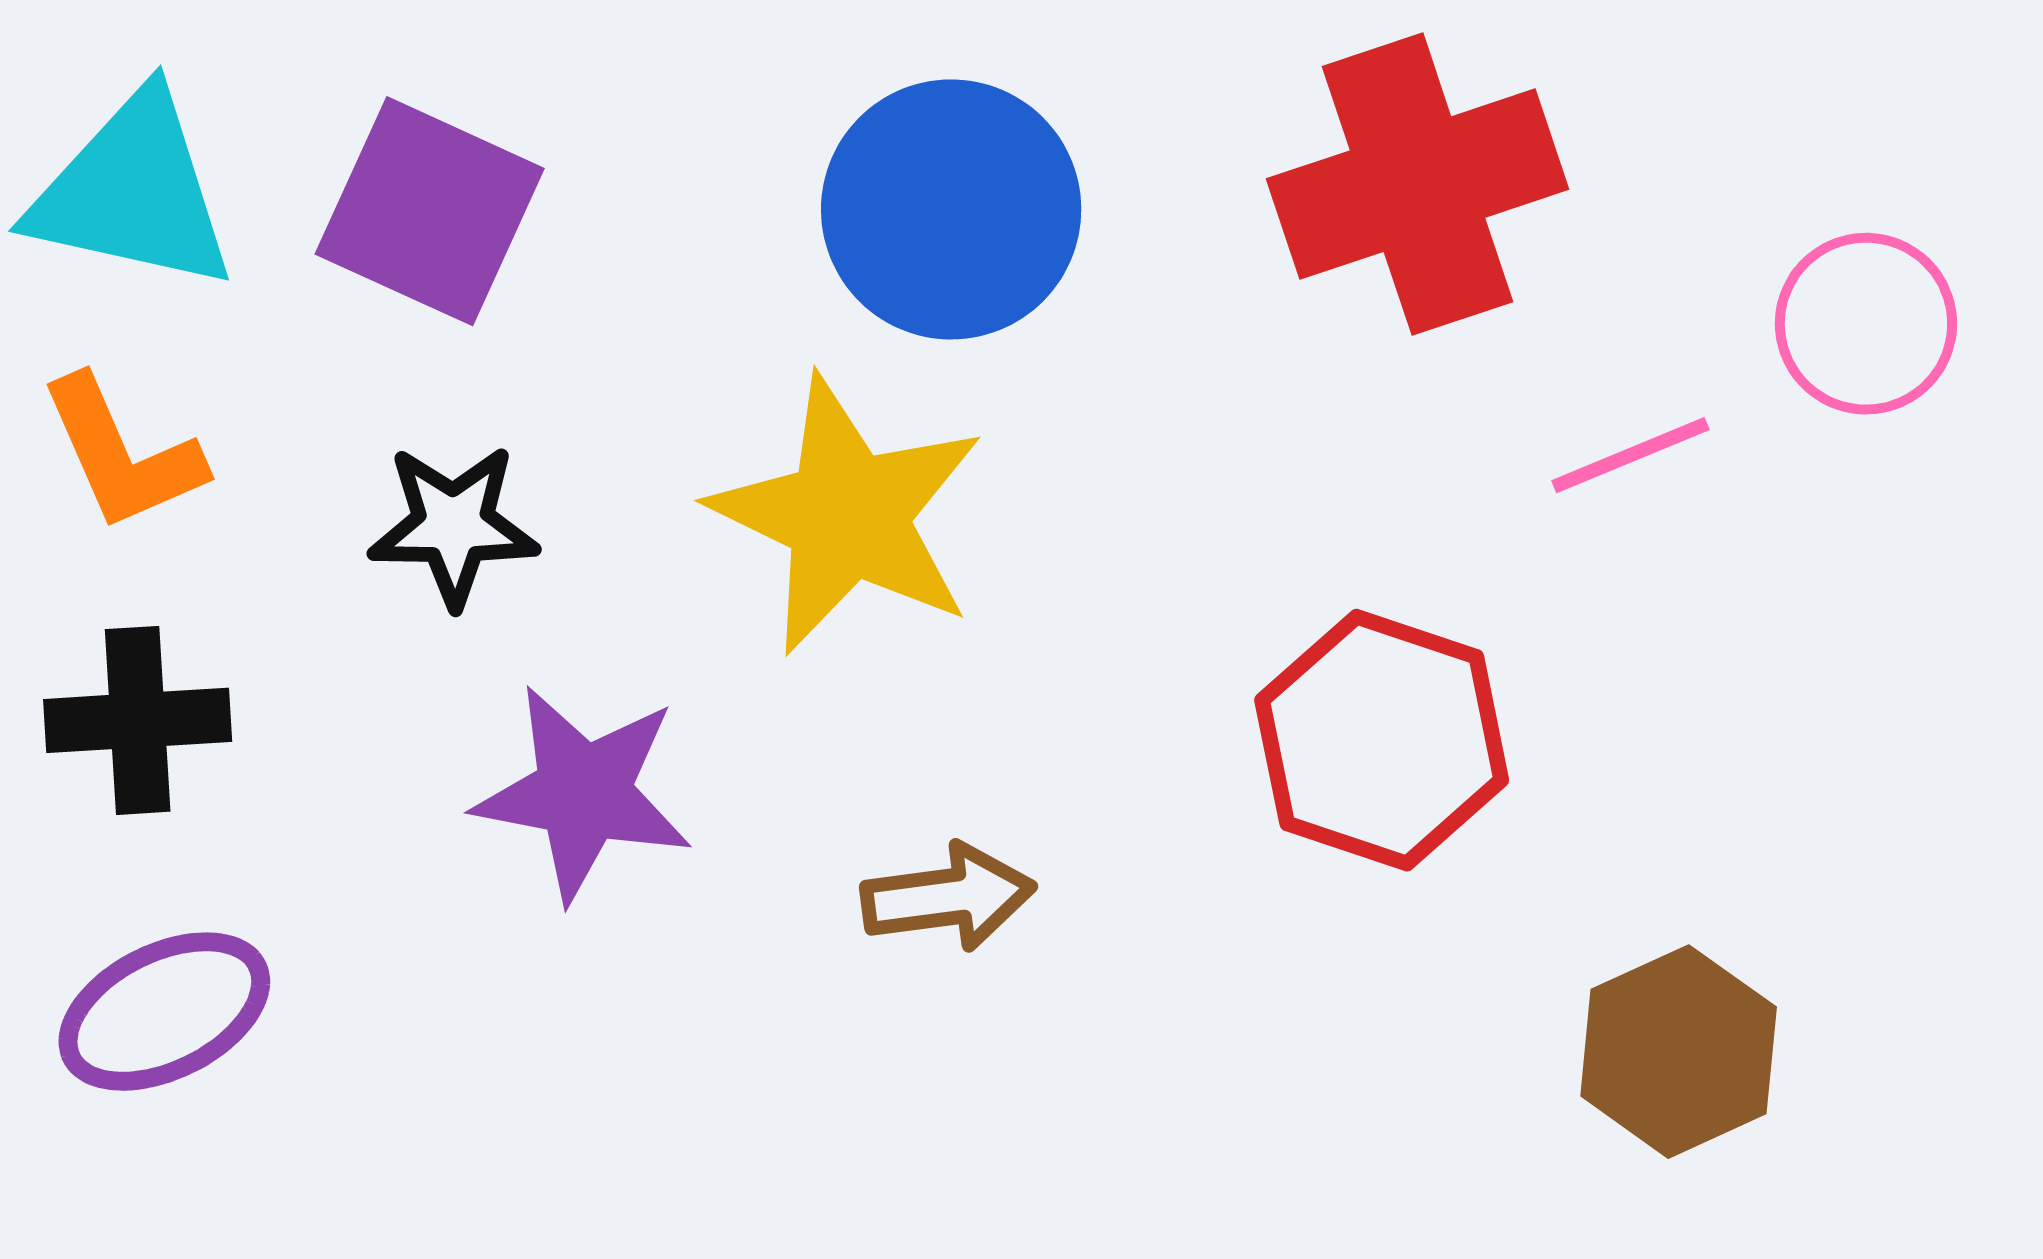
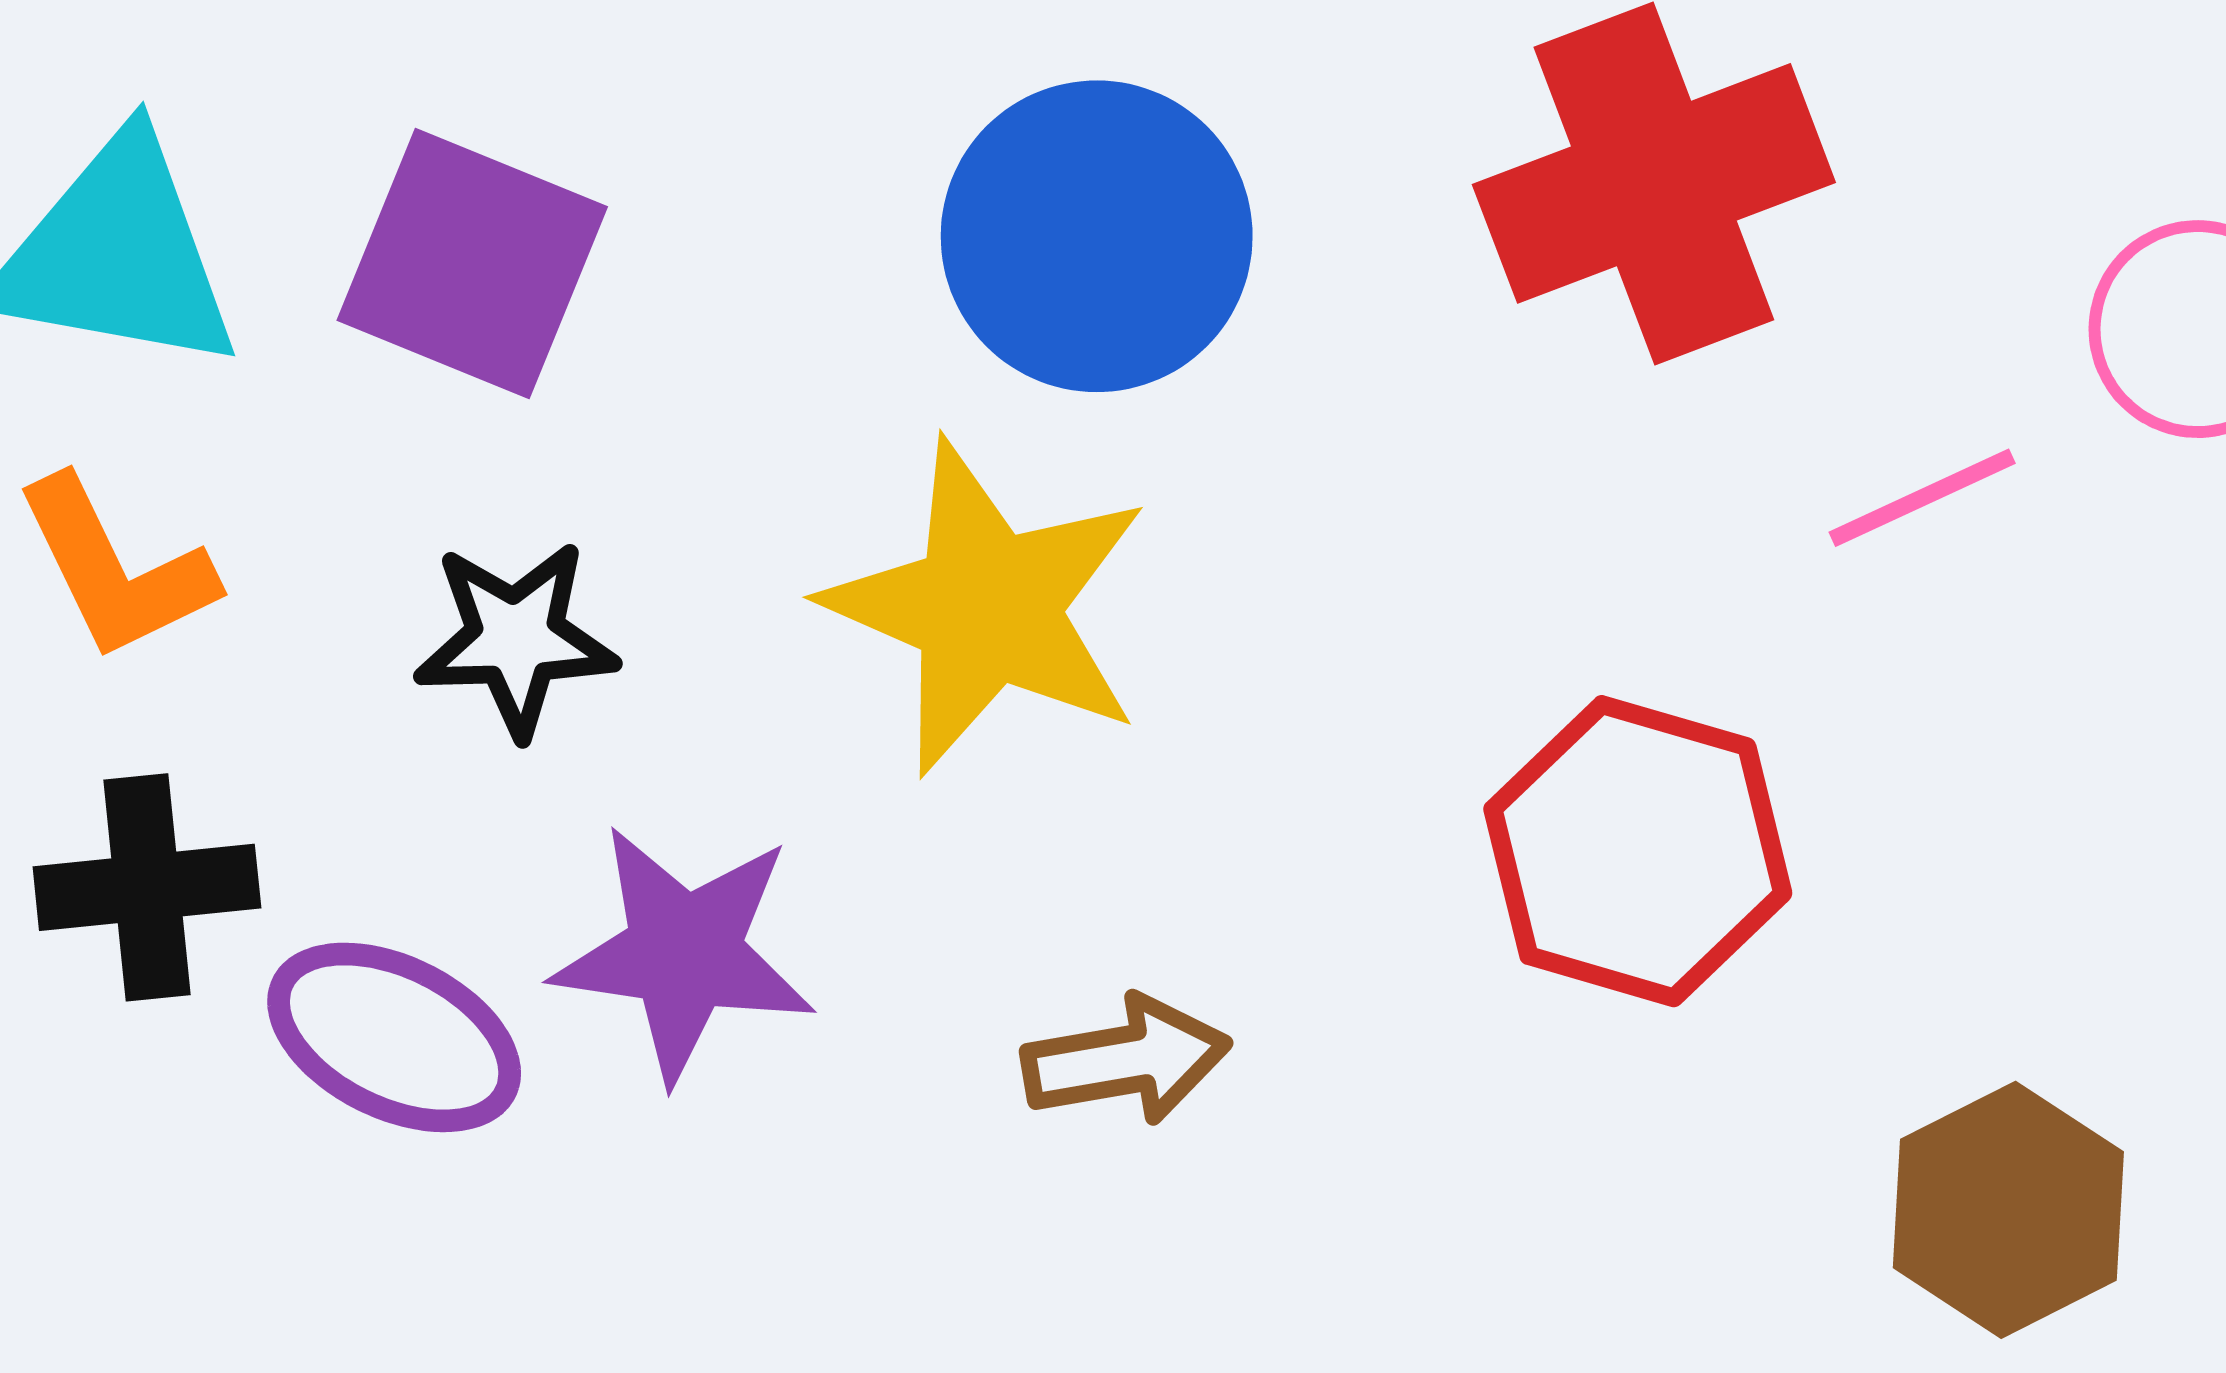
purple ellipse: (164, 1012) -> (394, 1037), moved, turned 55

